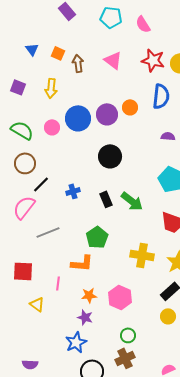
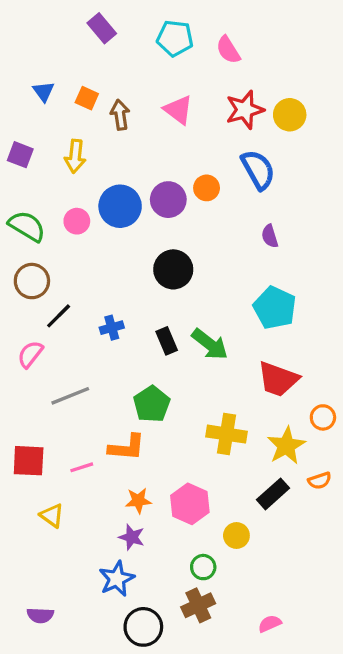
red star: (153, 60) -> (245, 110), turned -30
blue semicircle: (161, 96) -> (258, 170), turned -35
purple semicircle: (168, 136) -> (270, 236), turned -112
pink semicircle: (24, 207) -> (30, 354), size x0.7
pink line: (58, 283) -> (82, 467), moved, turned 64
yellow circle: (168, 316) -> (236, 535), moved

